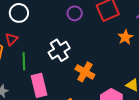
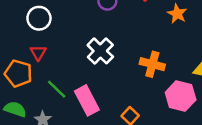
green line: (24, 61) -> (57, 89), moved, turned -30
orange cross: (85, 72) -> (152, 64), moved

